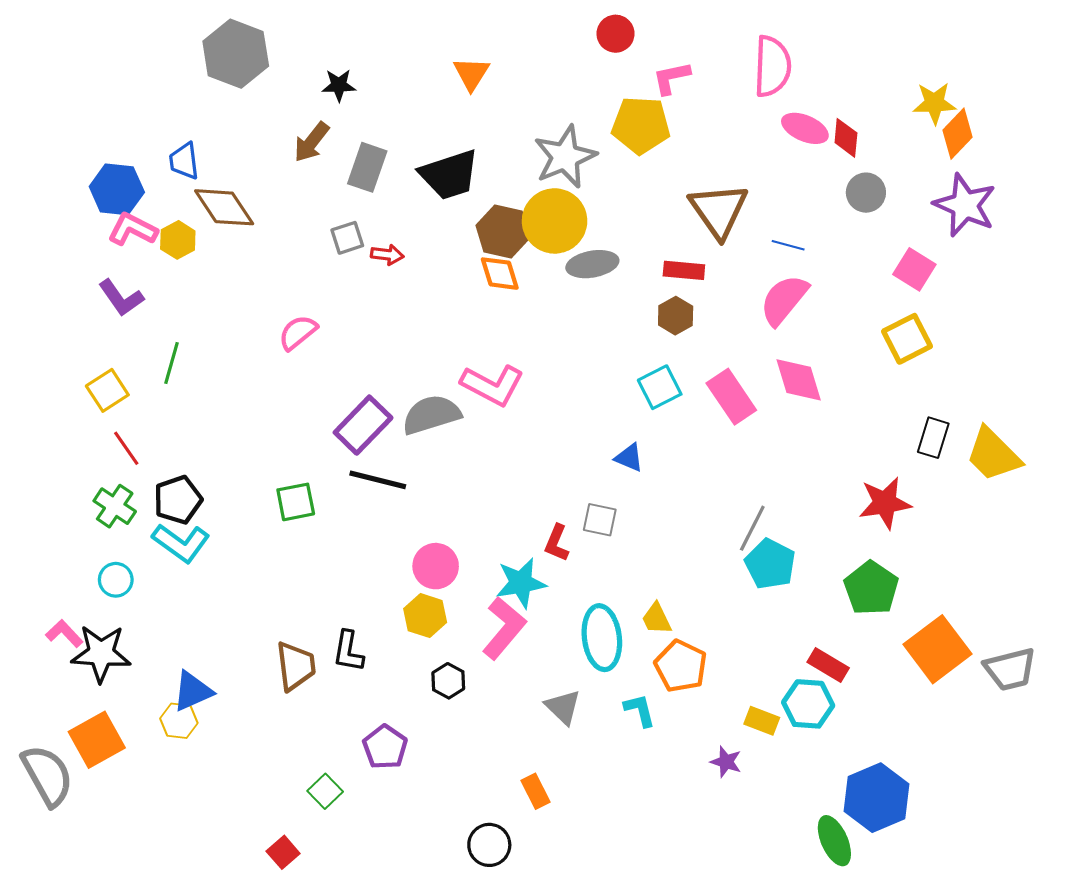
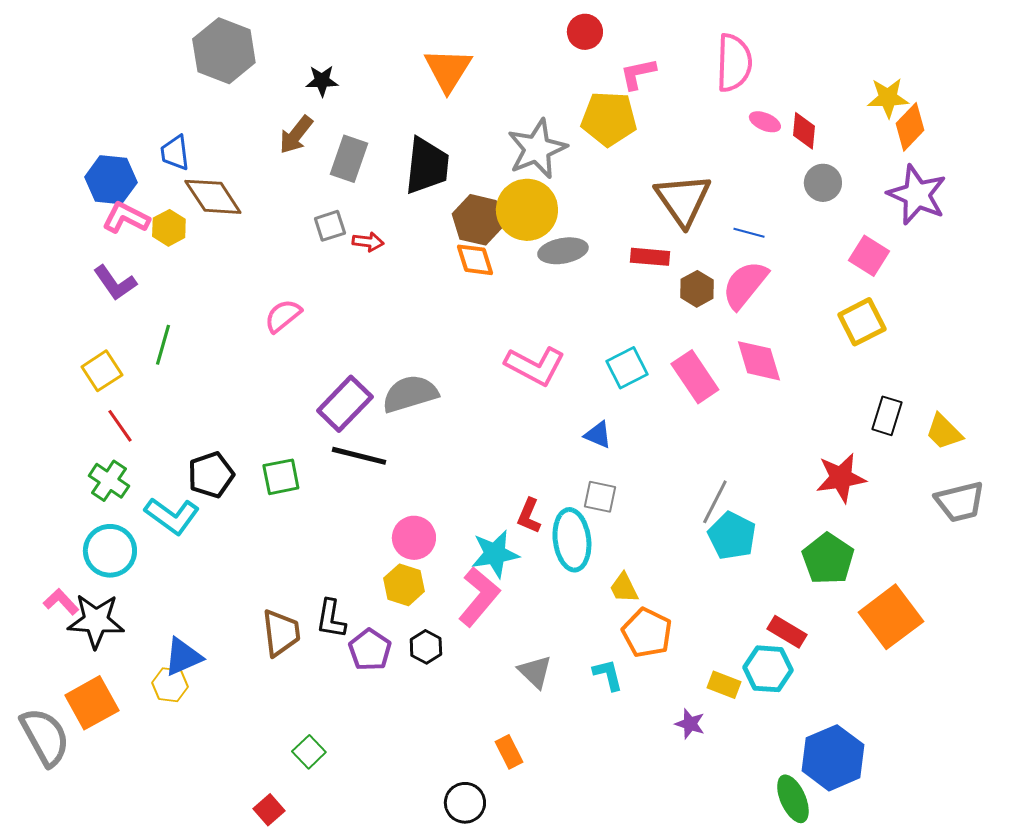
orange triangle: (471, 74) -> (448, 70), size x1.4
pink ellipse: (805, 128) -> (765, 122), size x0.7
black trapezoid: (449, 175) -> (427, 166), turned -66
brown hexagon: (676, 316) -> (697, 289), moved
pink L-shape: (492, 385) -> (535, 366), moved
yellow trapezoid: (993, 455) -> (944, 432), size x0.7
black pentagon: (178, 500) -> (211, 475), moved
gray square: (600, 520) -> (600, 497), moved
cyan circle: (116, 580) -> (110, 551), size x1.6
cyan ellipse: (602, 638) -> (572, 540), moved
gray trapezoid: (1010, 669) -> (960, 502), moved
purple pentagon: (385, 747) -> (370, 650), moved

